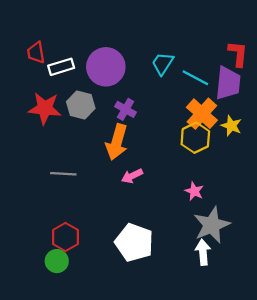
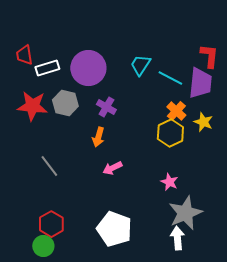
orange cross: (202, 114) -> (176, 111), size x0.7
orange arrow: (117, 142) -> (98, 137), size x0.6
gray line: (63, 174) -> (49, 166), turned 50

